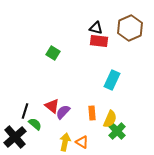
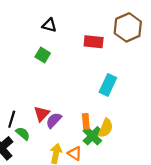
black triangle: (96, 28) -> (49, 25), moved
red triangle: (52, 106) -> (42, 114), turned 35
green cross: (117, 131) -> (92, 136), moved

